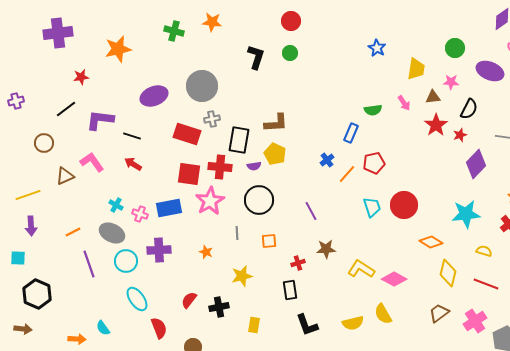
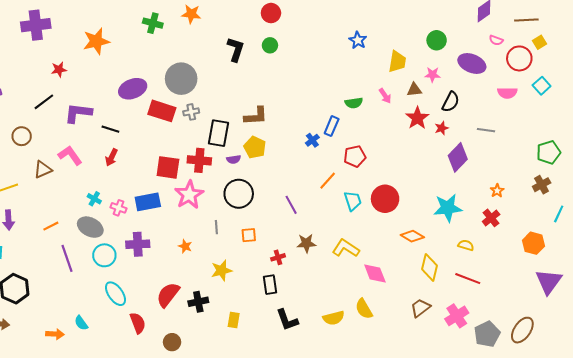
red rectangle: (187, 134) -> (162, 111), moved
blue cross: (327, 160) -> (312, 140), moved
red arrow: (133, 164) -> (111, 157), turned -96
orange line: (347, 174) -> (328, 181), moved
yellow L-shape: (361, 269) -> (346, 248), moved
pink diamond: (394, 279) -> (375, 273), turned 40
red semicircle: (189, 300) -> (168, 295), size x1.5

